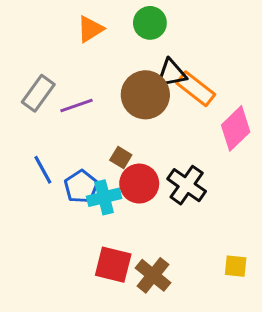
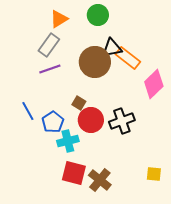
gray rectangle: (38, 93) -> (49, 45), moved
black cross: (187, 185) -> (122, 121), turned 35
cyan cross: (104, 197) -> (68, 141), moved

